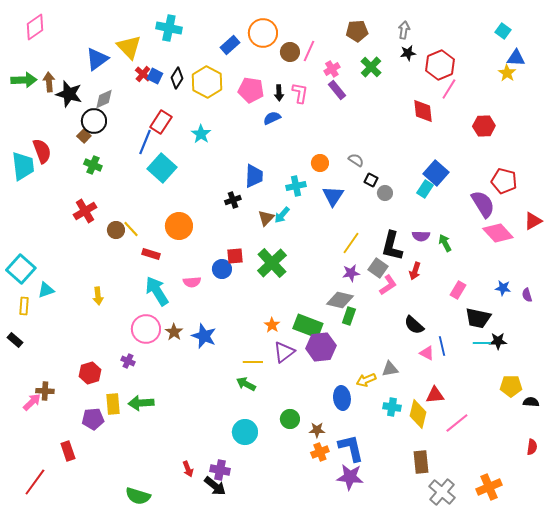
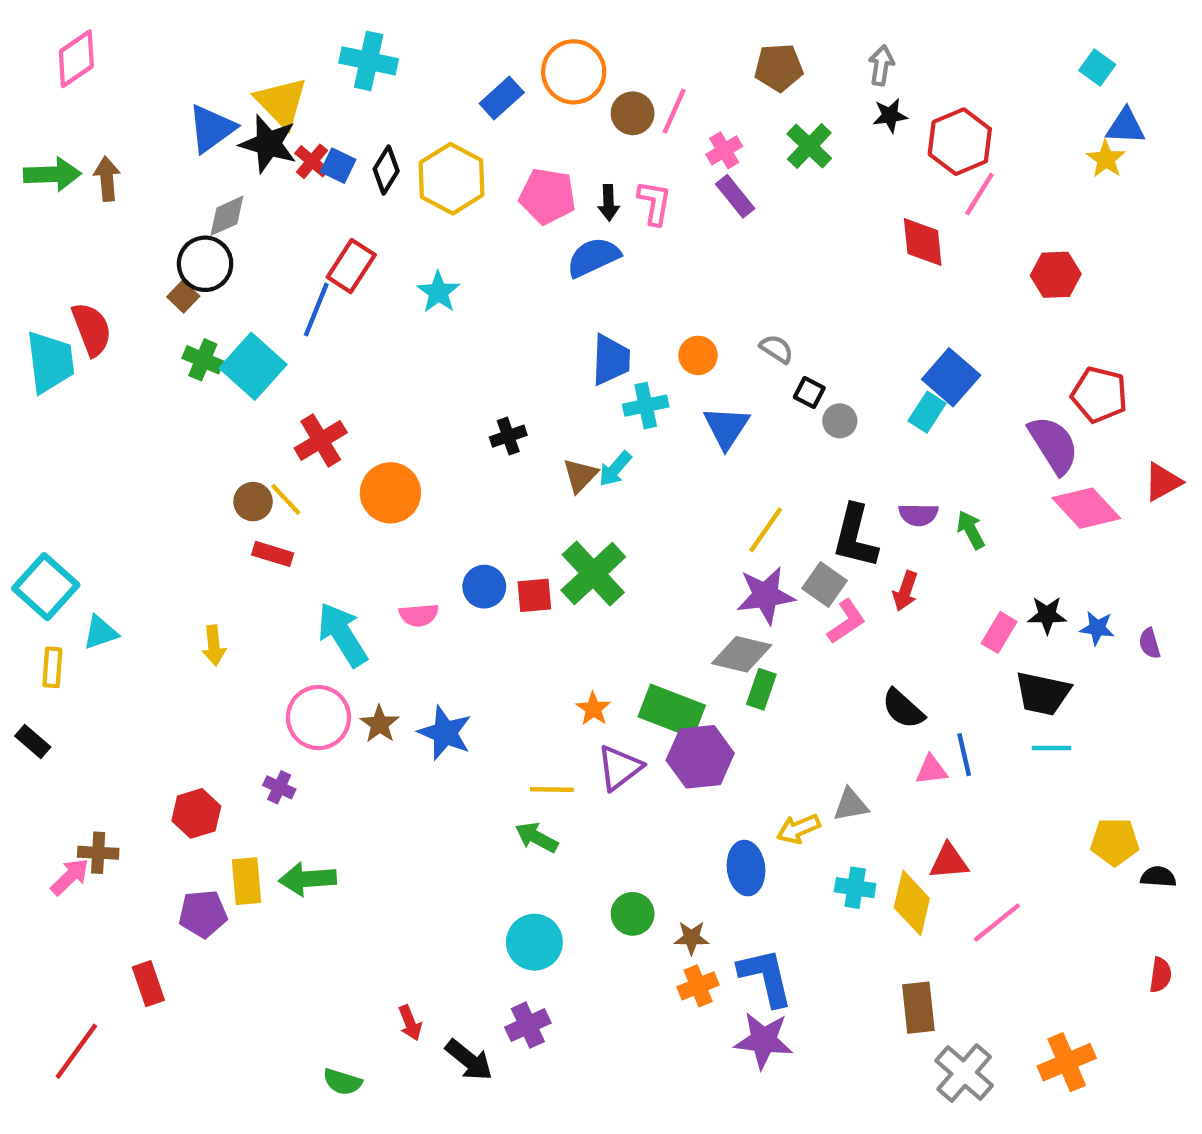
black star: (69, 94) -> (268, 144), moved
blue semicircle: (272, 118) -> (593, 257), size x1.4
cyan square: (162, 168) -> (253, 366), moved
blue trapezoid: (254, 176) -> (611, 360), moved
red cross: (85, 211) -> (321, 440), moved
red rectangle: (151, 254) -> (273, 554), moved
red square: (235, 256) -> (534, 595), moved
purple star: (351, 273) -> (766, 595), size x1.5
black star: (498, 341) -> (1047, 615), moved
pink triangle: (427, 353) -> (931, 770), turned -35
purple cross: (220, 470) -> (528, 1025), moved, turned -36
green semicircle: (138, 496) -> (342, 1082), moved, size x0.7

